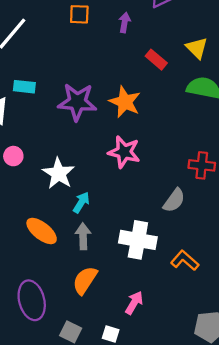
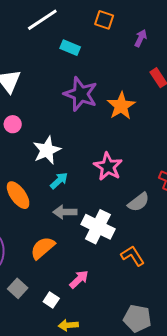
cyan rectangle: (24, 87) -> (70, 48), moved
pink star: (124, 152) -> (108, 167), moved
gray arrow: (83, 236) -> (65, 212), moved, turned -105

